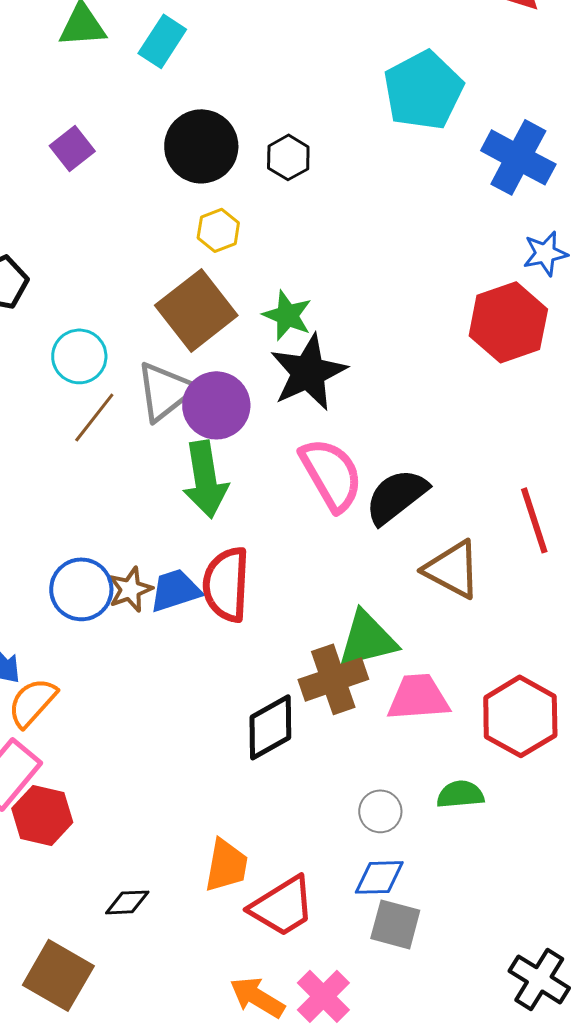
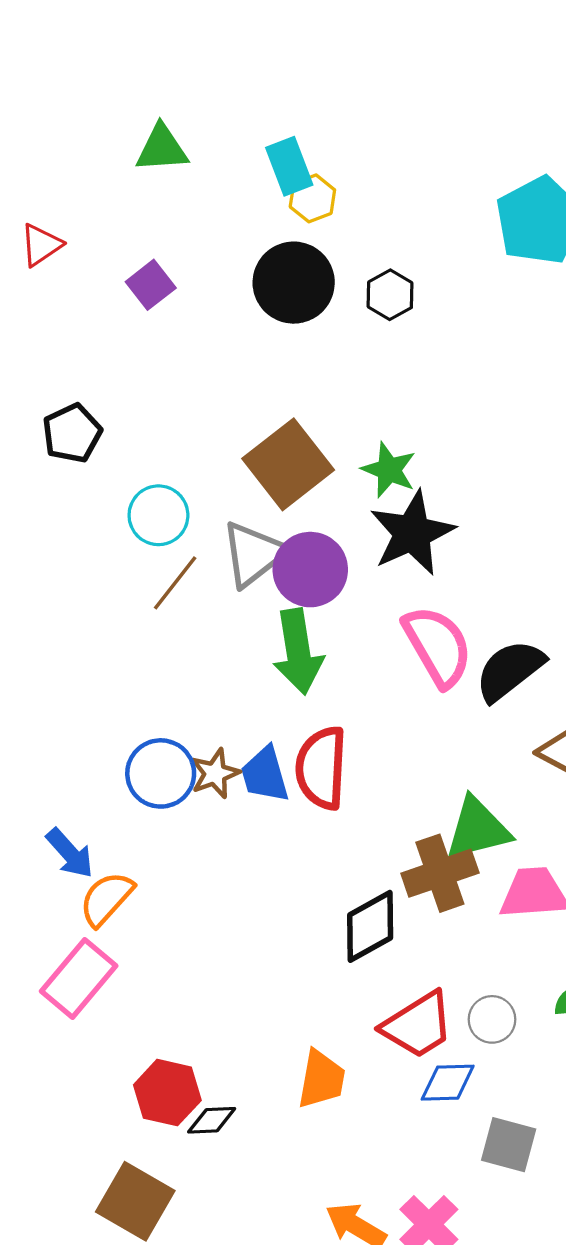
cyan rectangle: (162, 41) -> (289, 166), moved, turned -54
yellow hexagon: (218, 230) -> (312, 198), moved
blue trapezoid: (175, 590) -> (265, 775), turned -88
red hexagon: (42, 815) -> (167, 1093), moved
blue diamond: (379, 877) -> (448, 1083), moved
red trapezoid: (282, 906) -> (418, 1025), moved

